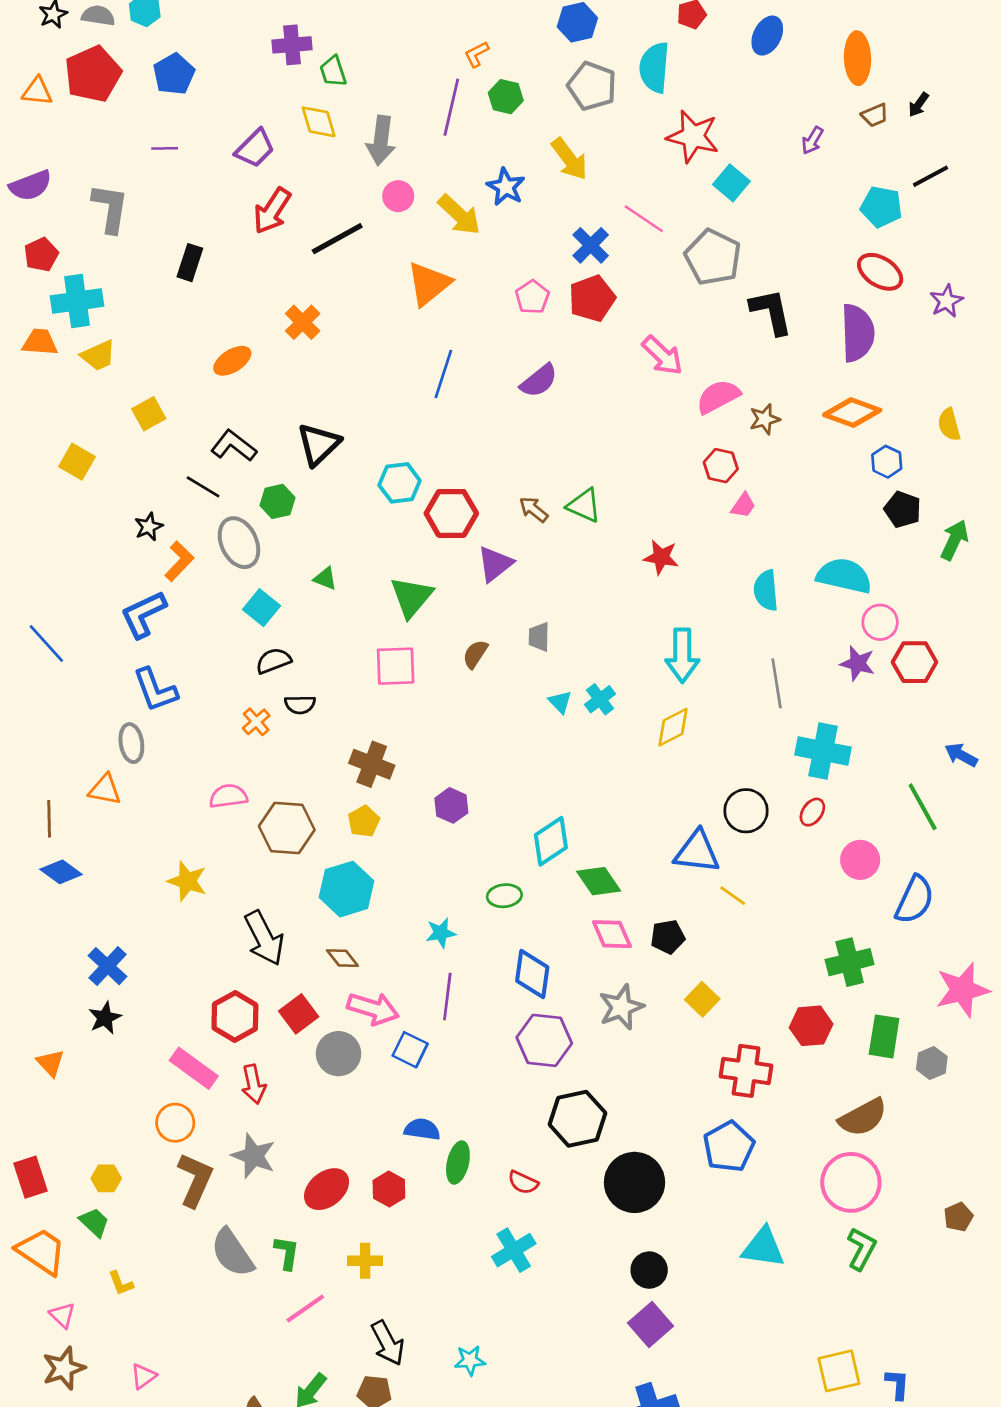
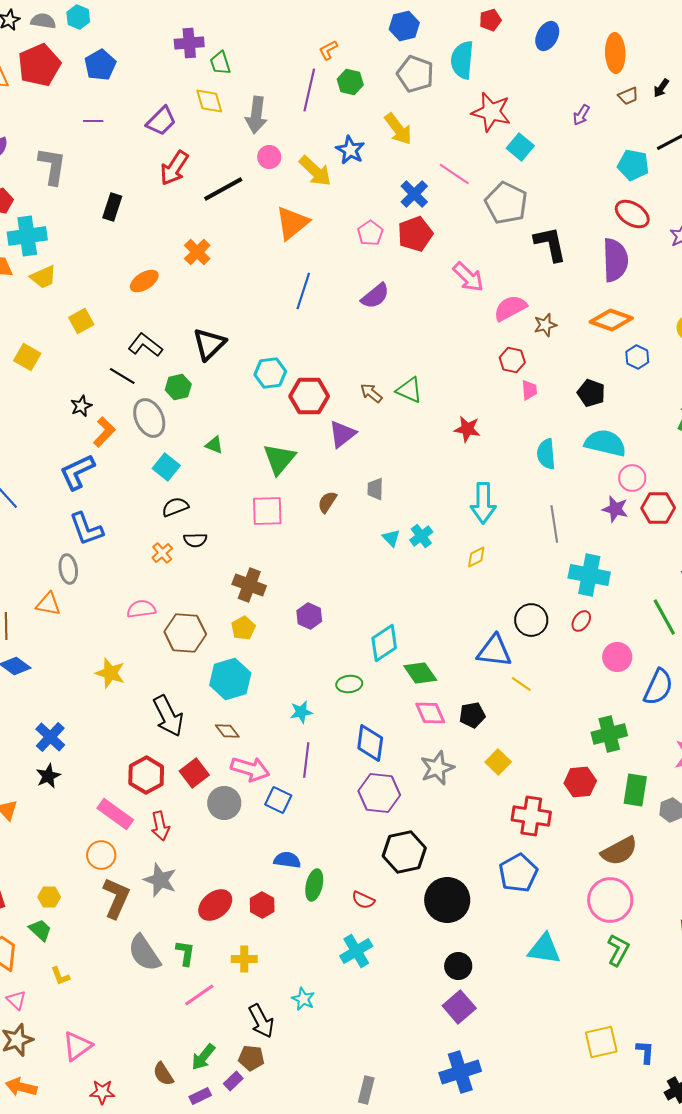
pink trapezoid: (743, 505) -> (529, 390), turned -40
black pentagon: (903, 509) -> (591, 393), moved
yellow diamond: (673, 727) -> (476, 557), size x0.7
cyan star: (470, 1360) -> (303, 999), moved, turned 30
pink triangle: (143, 1376) -> (77, 1046), size x1.5

